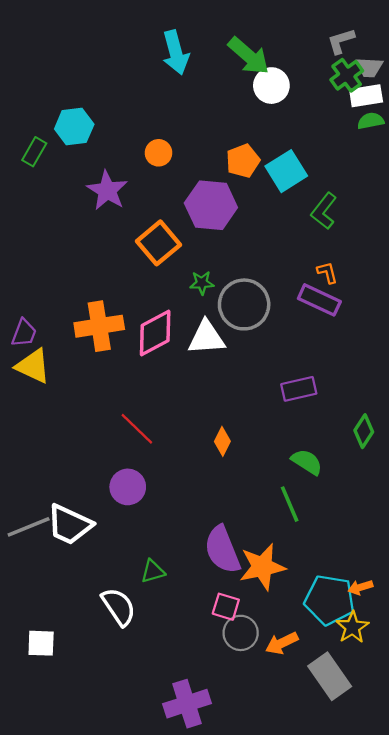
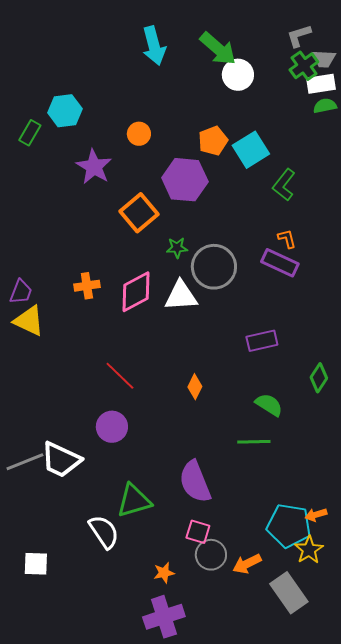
orange cross: (99, 326) -> (87, 286), size x0.6
green line: (290, 504) -> (254, 442), turned -68
orange star: (262, 567) -> (164, 573), moved, size x0.5
green triangle: (153, 571) -> (134, 501), size x1.6

